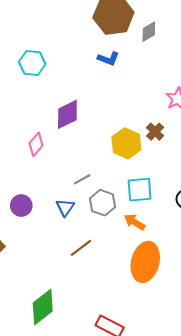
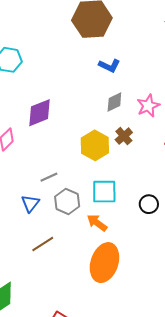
gray diamond: (149, 32) -> (114, 102), moved
blue L-shape: (108, 59) -> (109, 66), moved

